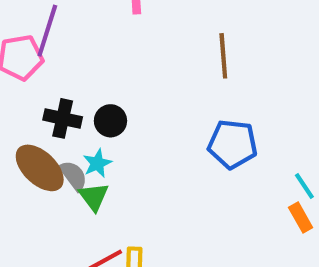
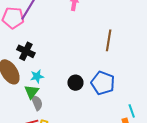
black circle: (110, 121) -> (75, 83), moved
gray semicircle: (73, 176) -> (37, 103), moved

